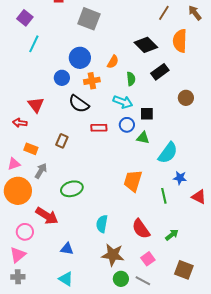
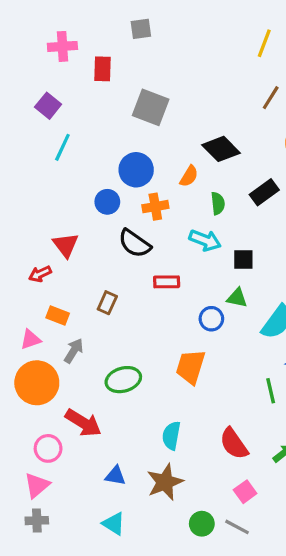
black diamond: (146, 45) -> (221, 149), moved
red arrow: (20, 123) -> (40, 274), turned -32
blue circle: (127, 125) -> (211, 319), moved
orange trapezoid: (133, 181) -> (191, 367), moved
brown star: (113, 255) -> (165, 482), moved, turned -30

